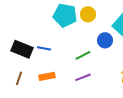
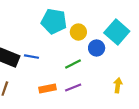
yellow circle: (88, 14) -> (78, 32), moved
orange rectangle: (47, 76) -> (47, 89), moved

